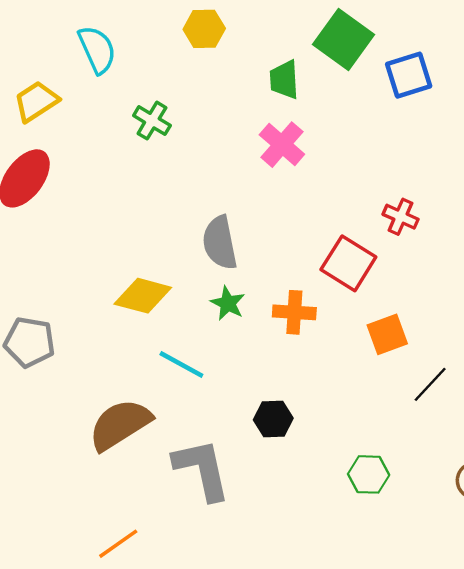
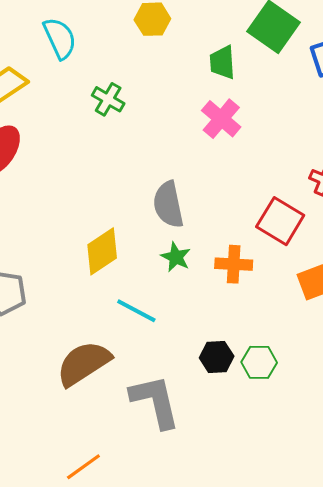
yellow diamond: (143, 296) -> (102, 251), turned -48
green hexagon: (369, 474) -> (259, 362), moved

